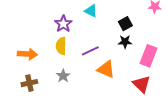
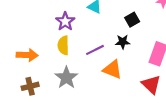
black star: (125, 42) -> (123, 42), moved
gray star: (63, 76) -> (66, 78), size x1.5

